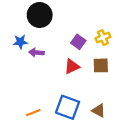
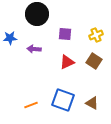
blue star: (20, 42) -> (10, 38), moved
purple square: (78, 42) -> (65, 34), moved, turned -32
brown square: (101, 65) -> (94, 61), turned 35

